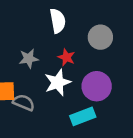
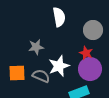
red star: (66, 57) -> (86, 53), moved
gray semicircle: (24, 103) -> (41, 76), moved

